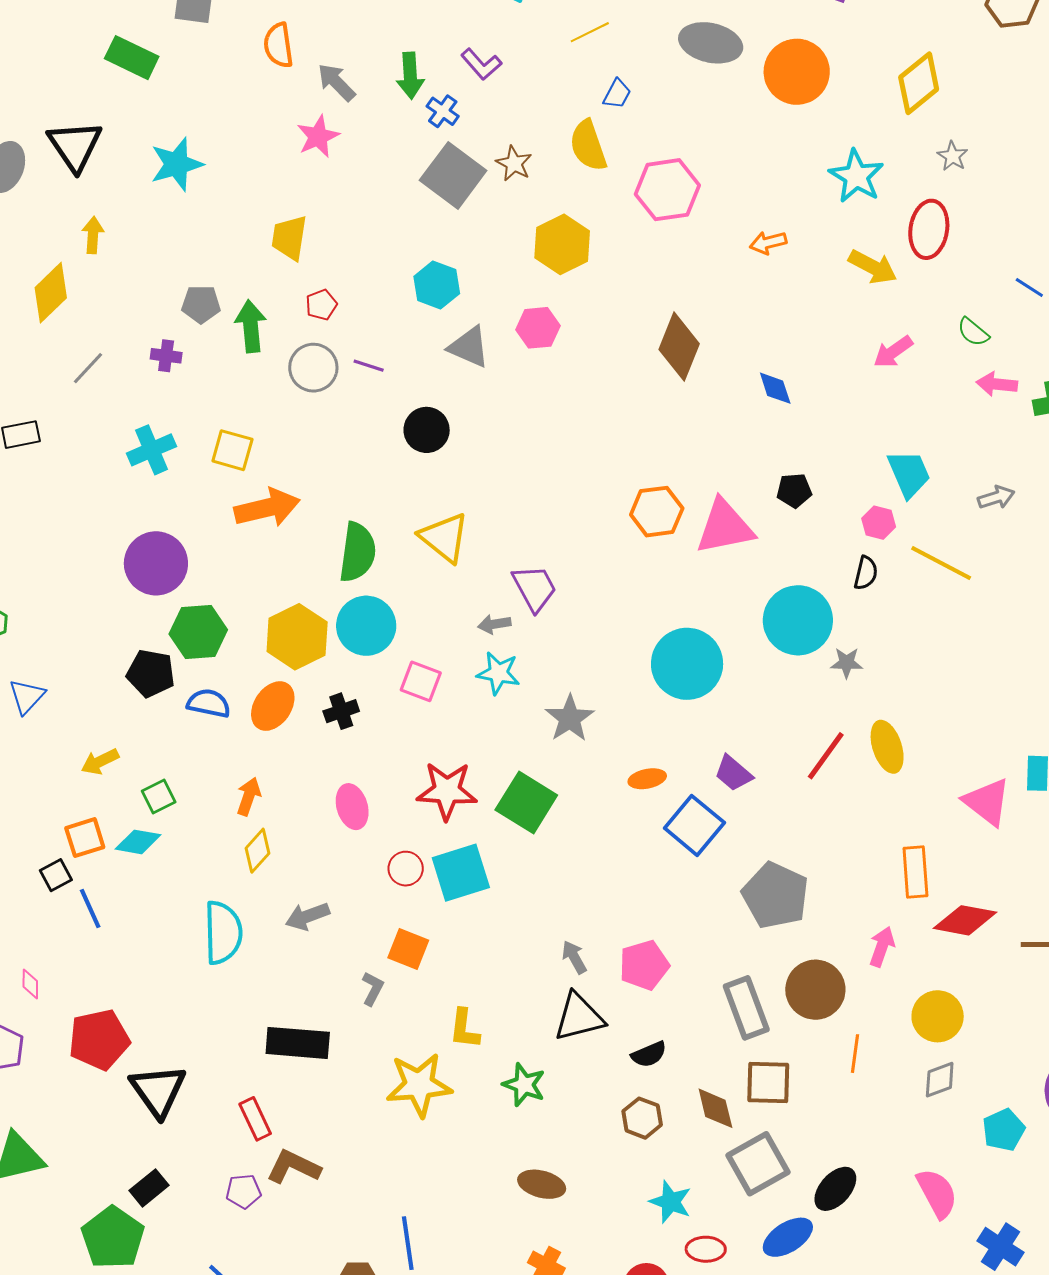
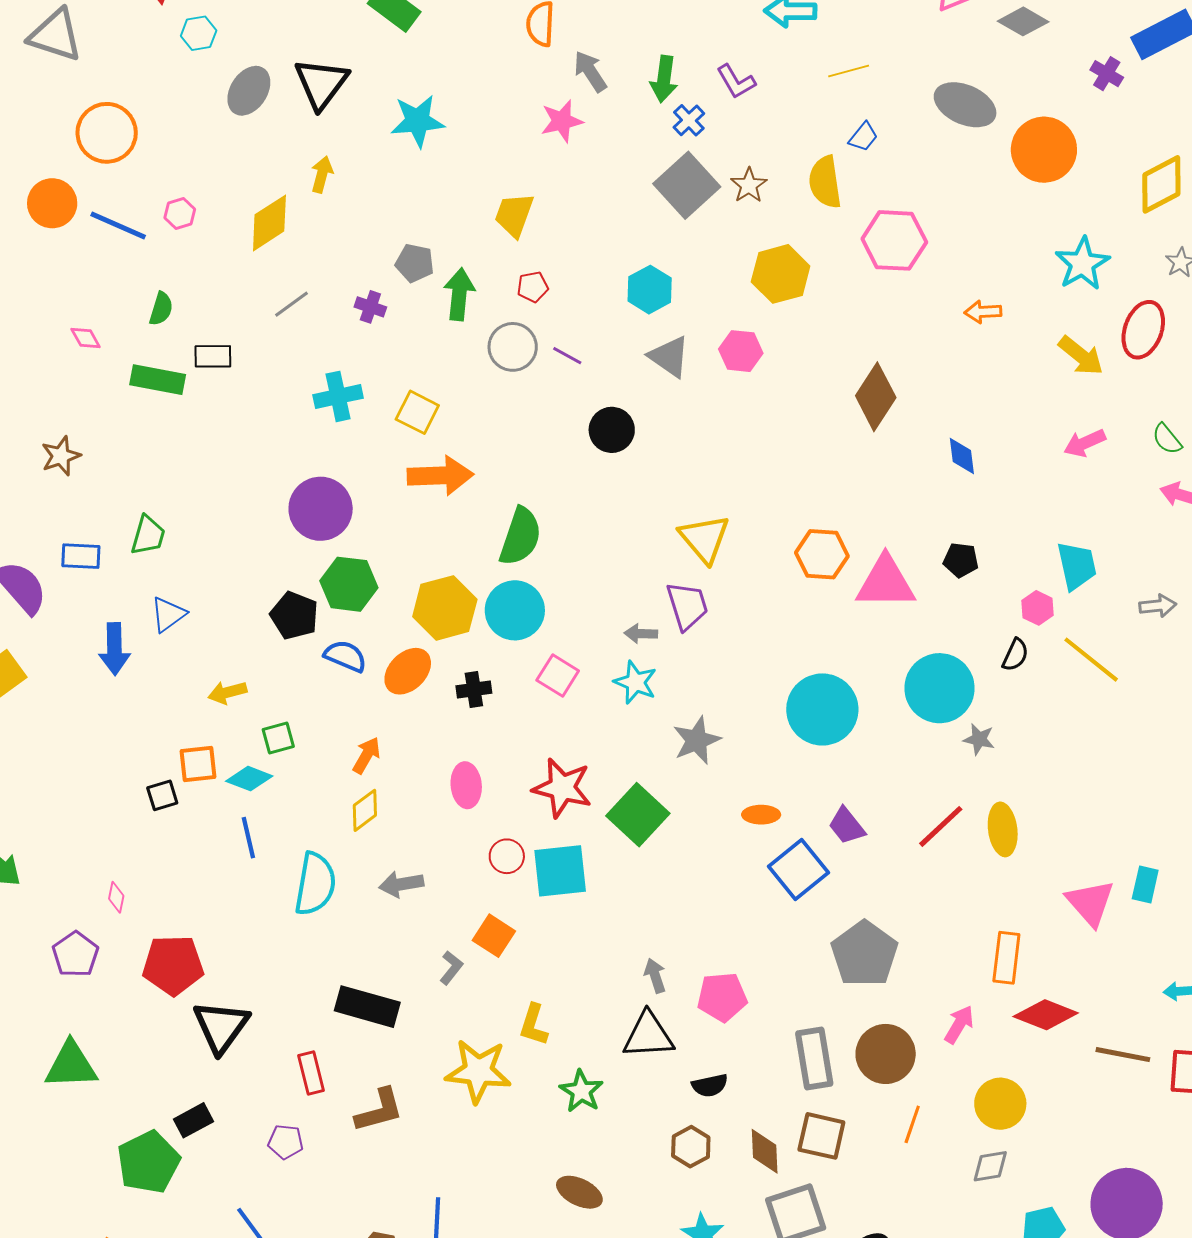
yellow triangle: (444, 537) -> (705, 539), moved
blue line: (90, 909) -> (248, 838), moved
brown L-shape: (294, 1167) -> (379, 1110), moved, turned 128

